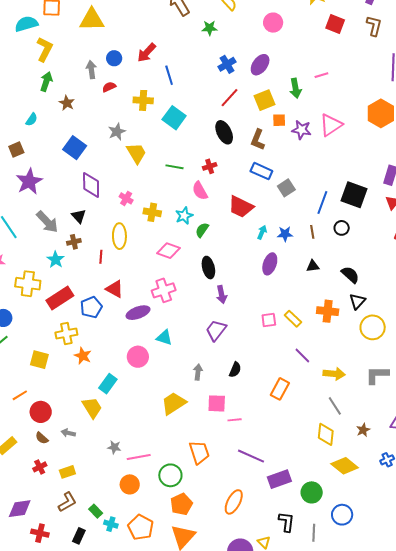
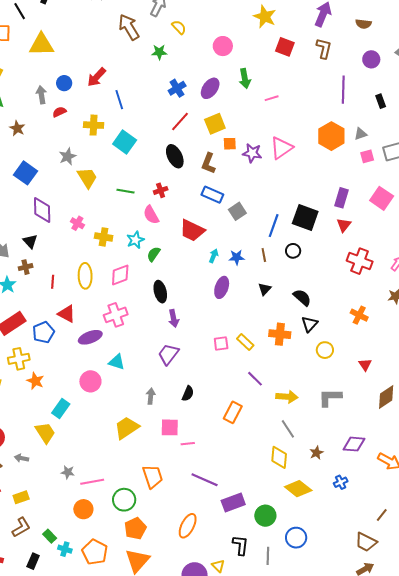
green arrow: (295, 88) -> (245, 78), moved
yellow ellipse: (119, 236) -> (85, 276), moved
pink diamond: (169, 251) -> (120, 275), turned -40
black triangle: (313, 266) -> (265, 289), turned -40
yellow circle: (373, 327) -> (325, 350), size x0.7

